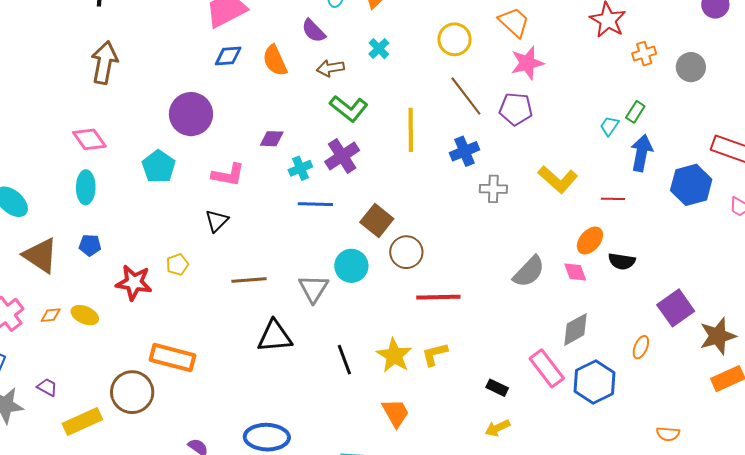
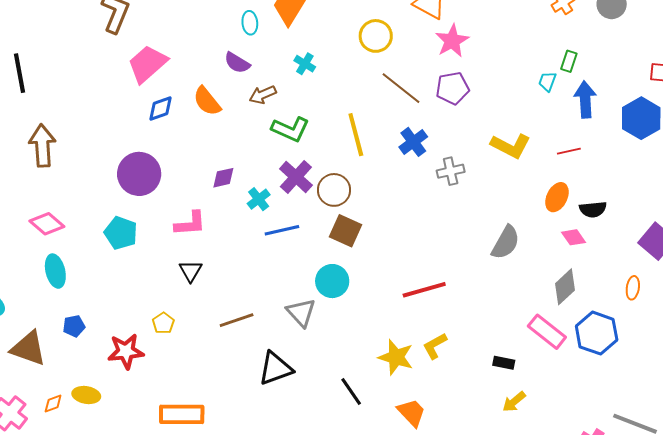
brown circle: (406, 252) -> (334, 190), moved
pink diamond: (575, 272) -> (574, 237), moved
black line: (344, 360) -> (351, 391), moved

